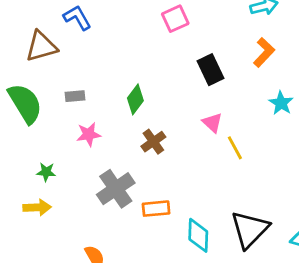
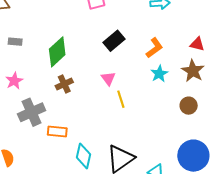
orange L-shape: (264, 52) -> (154, 48), moved
black rectangle: (210, 70) -> (114, 41), turned 65
green diamond: (135, 99) -> (57, 52), size x1.4
pink star: (89, 134) -> (14, 81), moved, turned -30

